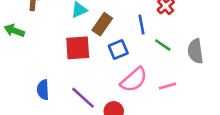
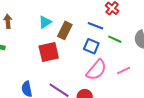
blue line: (142, 25) -> (96, 26), turned -49
blue square: (118, 49) -> (91, 46), moved, turned -35

